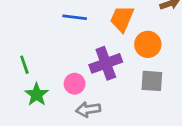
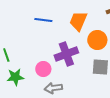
green star: (37, 95) -> (15, 77), turned 30

